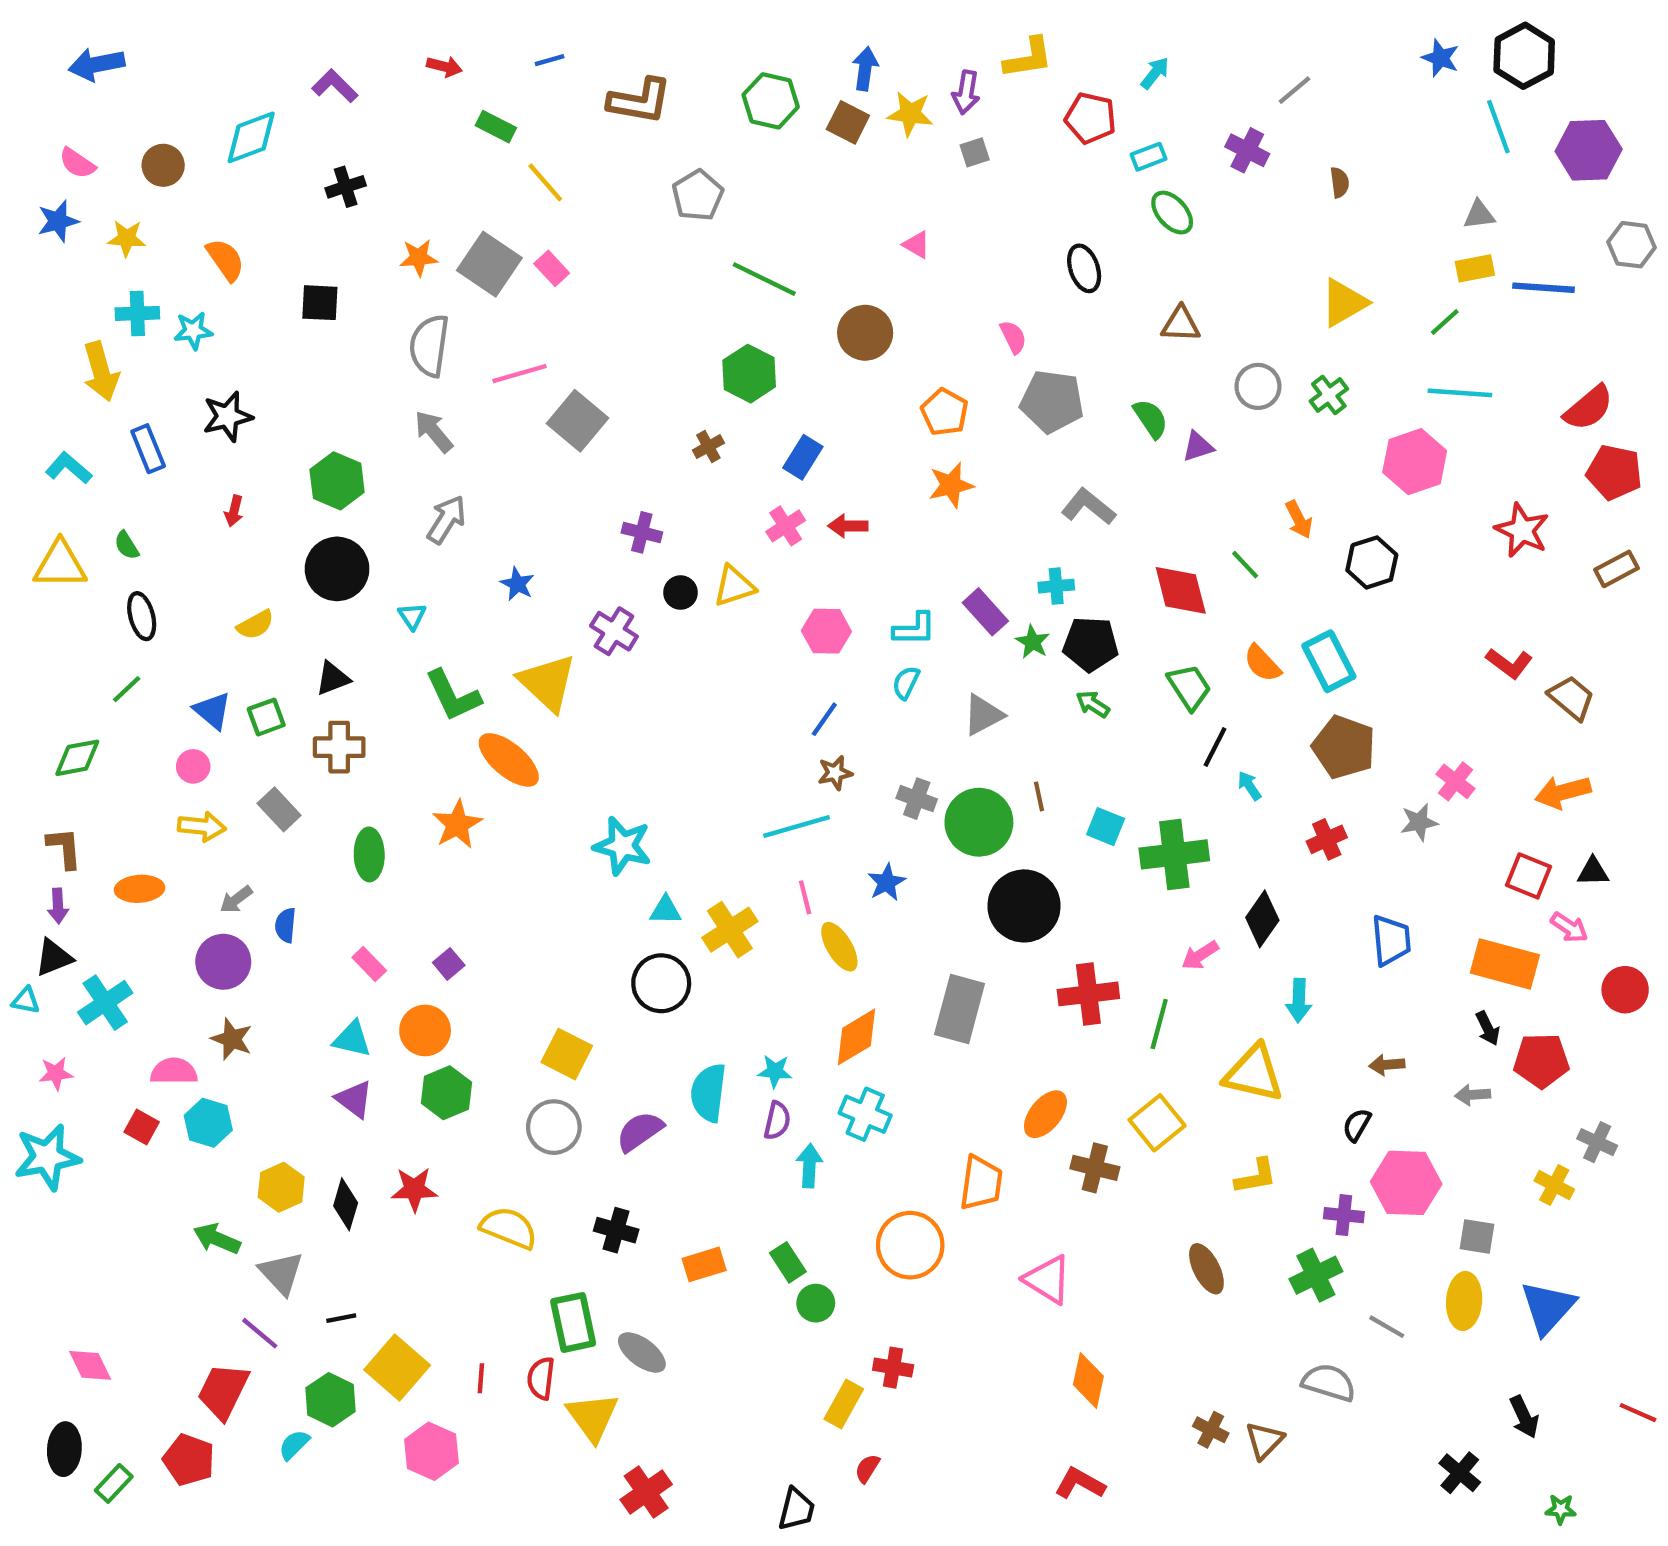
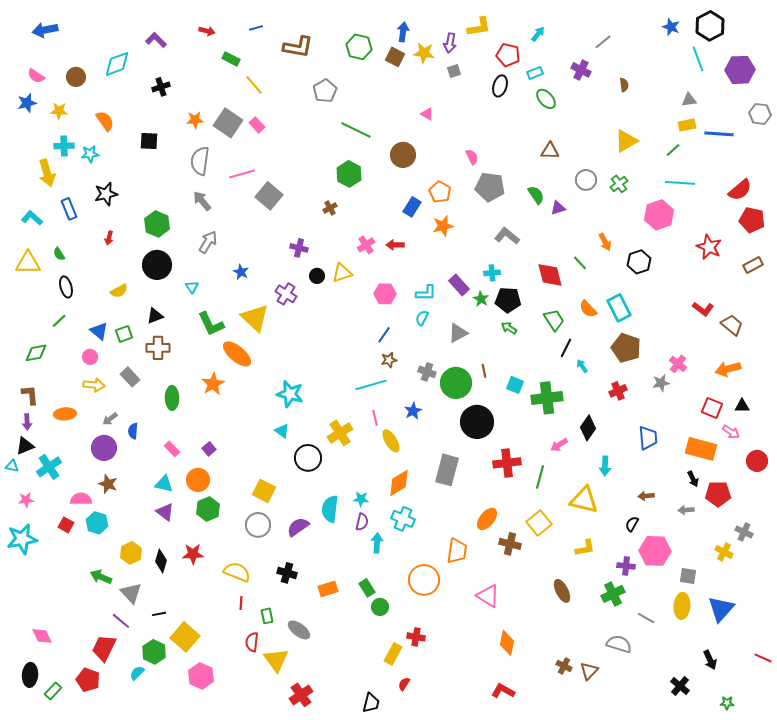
black ellipse: (1084, 268) -> (500, 86), moved, turned 35
blue rectangle: (803, 457) -> (412, 207), moved
cyan triangle: (665, 910) -> (282, 431), moved, turned 35
green rectangle: (573, 1322) -> (267, 616), size x0.6
red line: (481, 1378) -> (241, 603), moved

